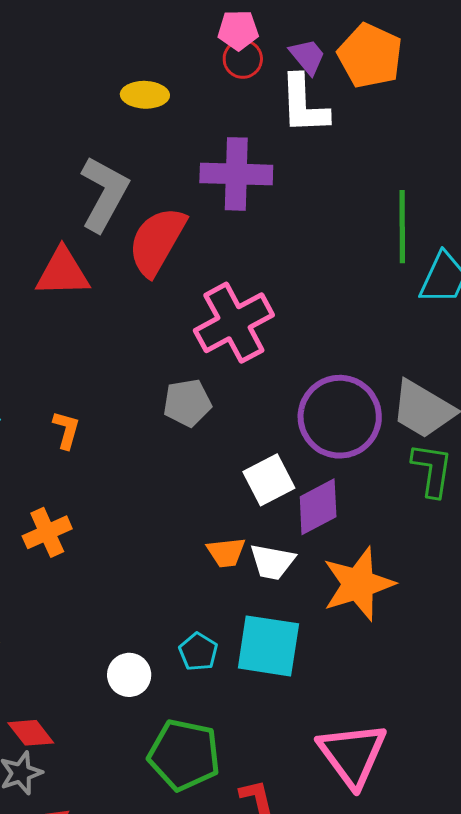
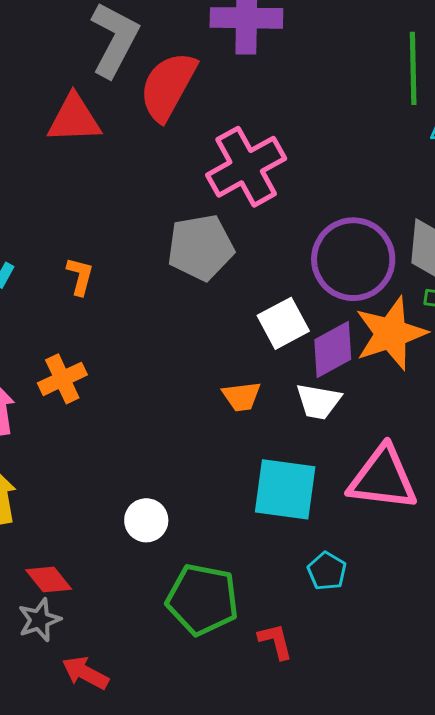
gray pentagon: (187, 403) -> (201, 247), size x1.4
white trapezoid: (272, 562) -> (318, 401), moved
orange star: (358, 584) -> (391, 333), moved
cyan pentagon: (198, 652) -> (327, 571), moved
pink triangle: (352, 754) -> (383, 478), moved, turned -46

